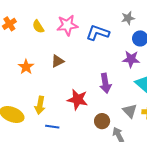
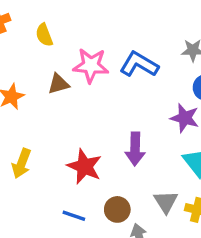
pink star: (67, 25) -> (91, 65), moved
brown triangle: (58, 61) -> (58, 84), moved
blue line: (52, 127) -> (74, 216), moved

